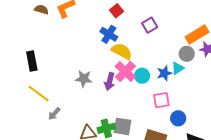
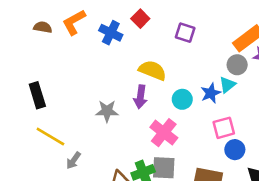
purple square: (150, 25) -> (185, 33), turned -35
blue cross: (109, 34) -> (111, 33), moved
pink cross: (125, 72) -> (164, 133), moved
purple arrow: (110, 81) -> (140, 97), moved
pink square: (161, 100) -> (224, 128), moved

